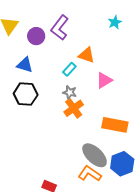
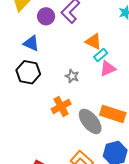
cyan rectangle: (69, 69) -> (101, 55), moved
orange cross: (74, 108) -> (61, 106), moved
gray ellipse: (95, 155) -> (90, 121), moved

